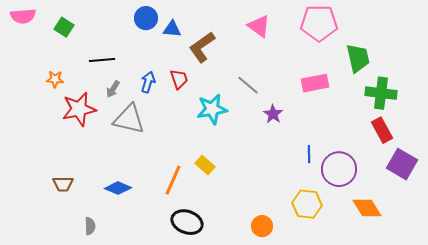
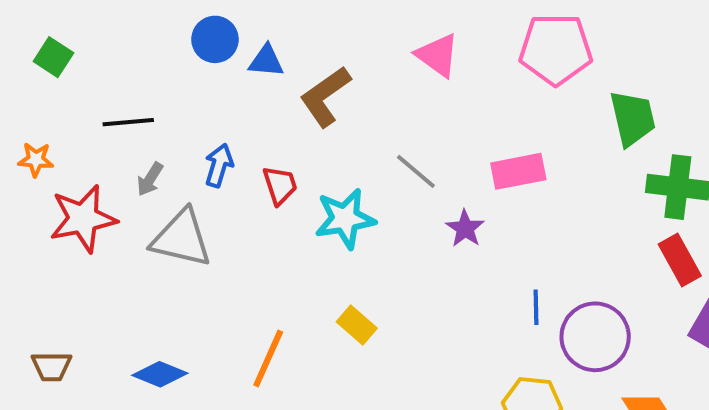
red trapezoid: (179, 79) -> (280, 185), moved
pink rectangle: (315, 83) -> (518, 171), moved
yellow rectangle: (205, 165) -> (357, 325), moved

